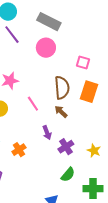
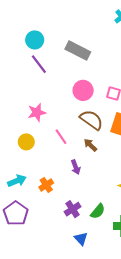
pink circle: (46, 48) -> (83, 90), moved
brown semicircle: (62, 88) -> (91, 120), turned -50
purple cross: (66, 147) -> (73, 209), moved

